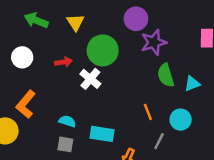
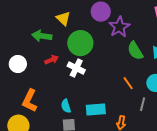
green arrow: (36, 20) -> (42, 36), moved
yellow triangle: (75, 22) -> (63, 18), moved
cyan semicircle: (67, 121) -> (66, 106), turned -112

